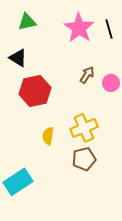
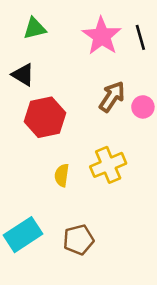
brown arrow: (87, 75) -> (112, 97), size x1.4
brown pentagon: (84, 159) -> (78, 240), moved

